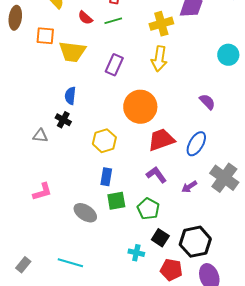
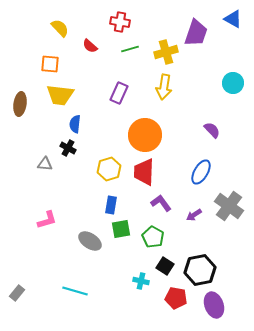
brown ellipse: (15, 18) -> (20, 104), moved
green line: (113, 21) -> (130, 49), moved
yellow trapezoid: (72, 52) -> (60, 95), moved
red trapezoid: (161, 140) -> (144, 172), moved, turned -68
gray rectangle: (23, 265) -> (17, 293), moved

